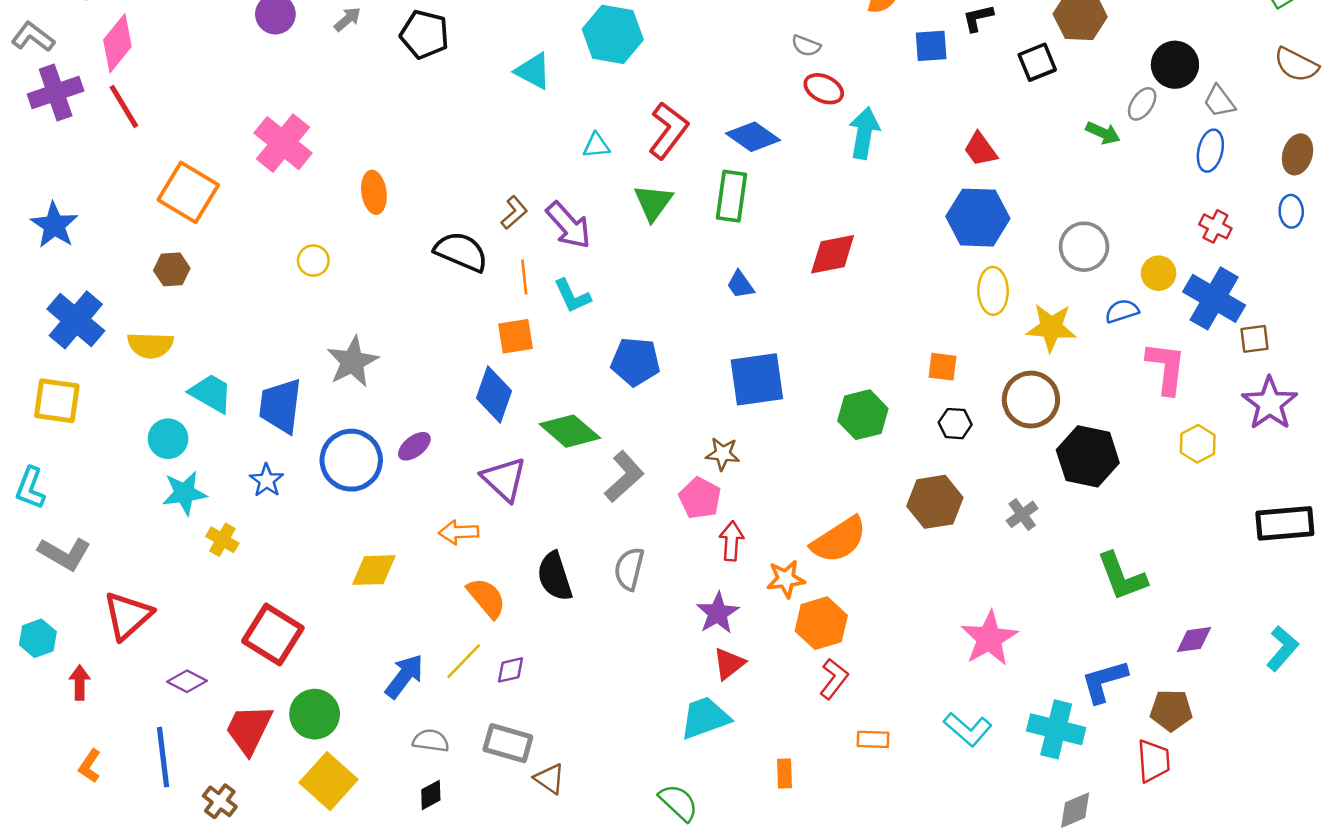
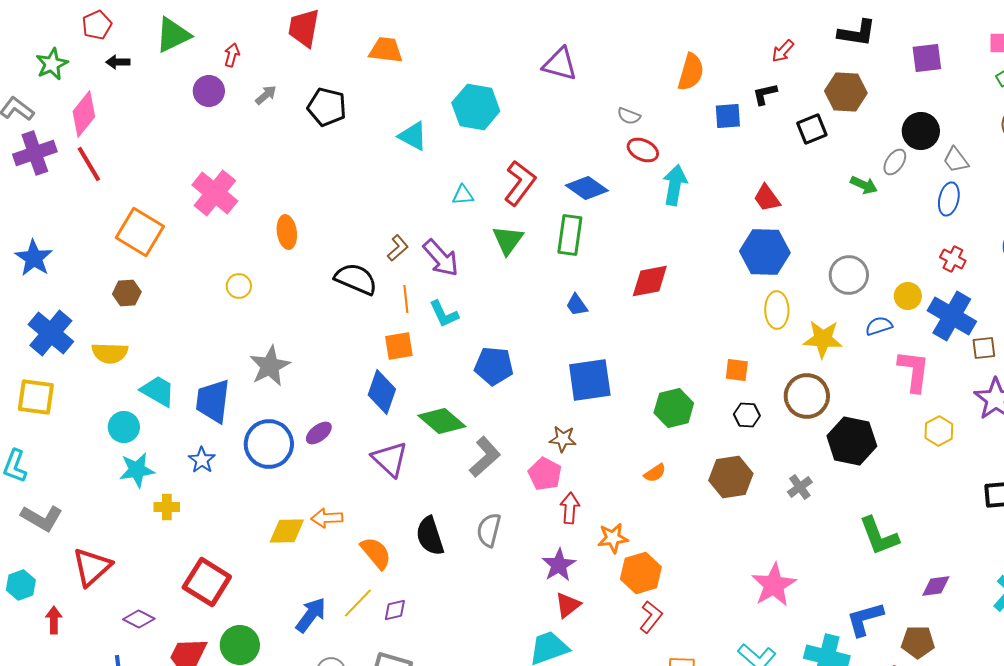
orange arrow: (459, 532) -> (327, 518), moved
yellow cross: (222, 540) -> (167, 507), turned -30
orange semicircle: (839, 540) -> (655, 473), moved, size x0.5

